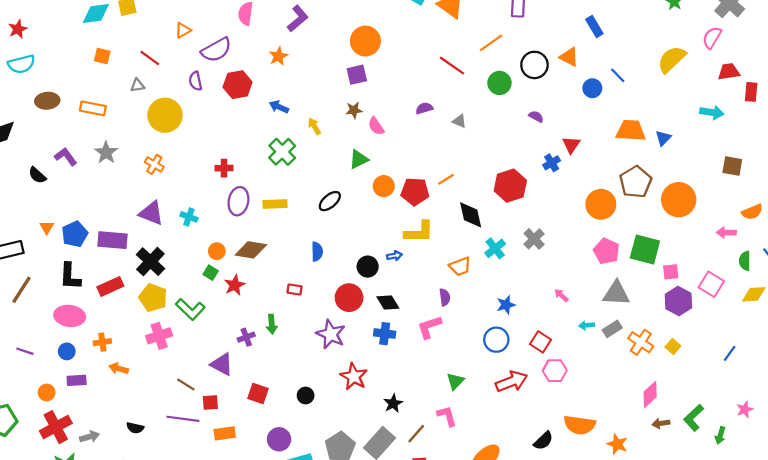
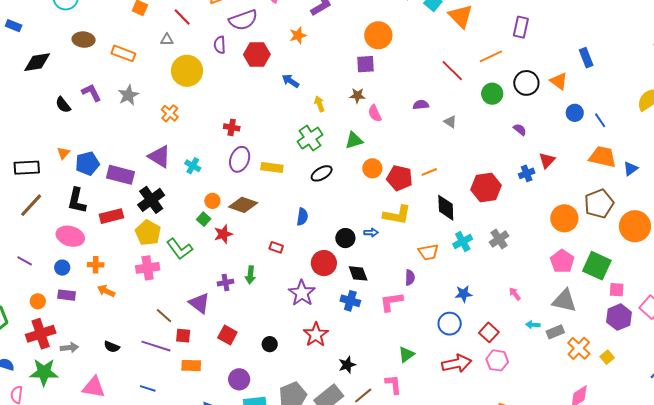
blue line: (618, 75) -> (600, 120), moved
green cross: (282, 152) -> (310, 138), moved

